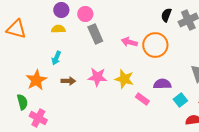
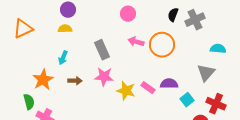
pink circle: (85, 14) -> (128, 14), moved
orange triangle: (16, 29) -> (23, 29), turned -40
gray rectangle: (95, 34) -> (102, 50), moved
yellow star: (124, 79) -> (126, 91), moved
pink rectangle: (142, 99) -> (148, 88), moved

